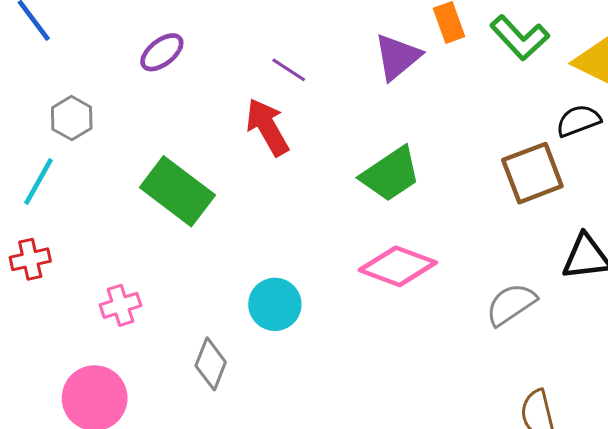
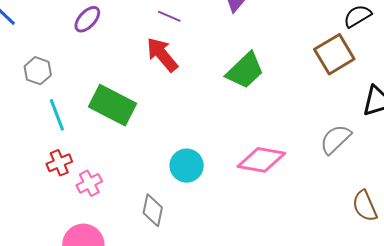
cyan line: (38, 182) -> (57, 115), moved, turned -40
red cross: (30, 259) -> (59, 163), moved
pink diamond: (398, 266) -> (261, 160), moved

